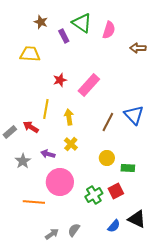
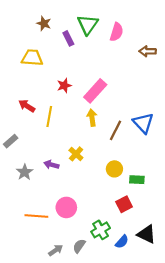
green triangle: (82, 23) -> (88, 25), turned 30
yellow arrow: (69, 117) -> (92, 118), moved
red arrow: (31, 127) -> (27, 106), moved
pink circle: (60, 182) -> (66, 207), moved, size x0.7
green cross: (94, 195) -> (101, 230), moved

